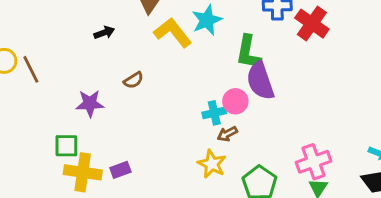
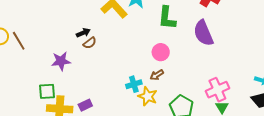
black arrow: (104, 33) -> (83, 33), moved
purple semicircle: (260, 81) -> (203, 33), moved
cyan cross: (214, 113) -> (134, 84), moved

